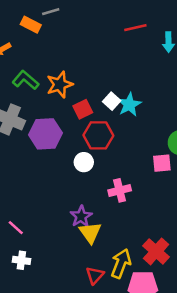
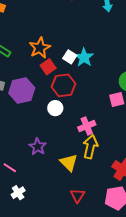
orange star: (60, 85) -> (40, 48), moved
purple star: (81, 216) -> (38, 147), moved
white cross: (21, 260) -> (18, 193), turned -32
yellow arrow: (121, 263) -> (90, 147), moved

